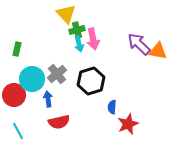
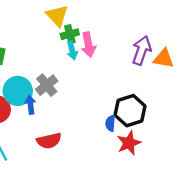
purple arrow: (139, 44) -> (142, 50), turned 65
black hexagon: (91, 81) -> (130, 111), moved
blue arrow: (48, 99) -> (30, 105), moved

